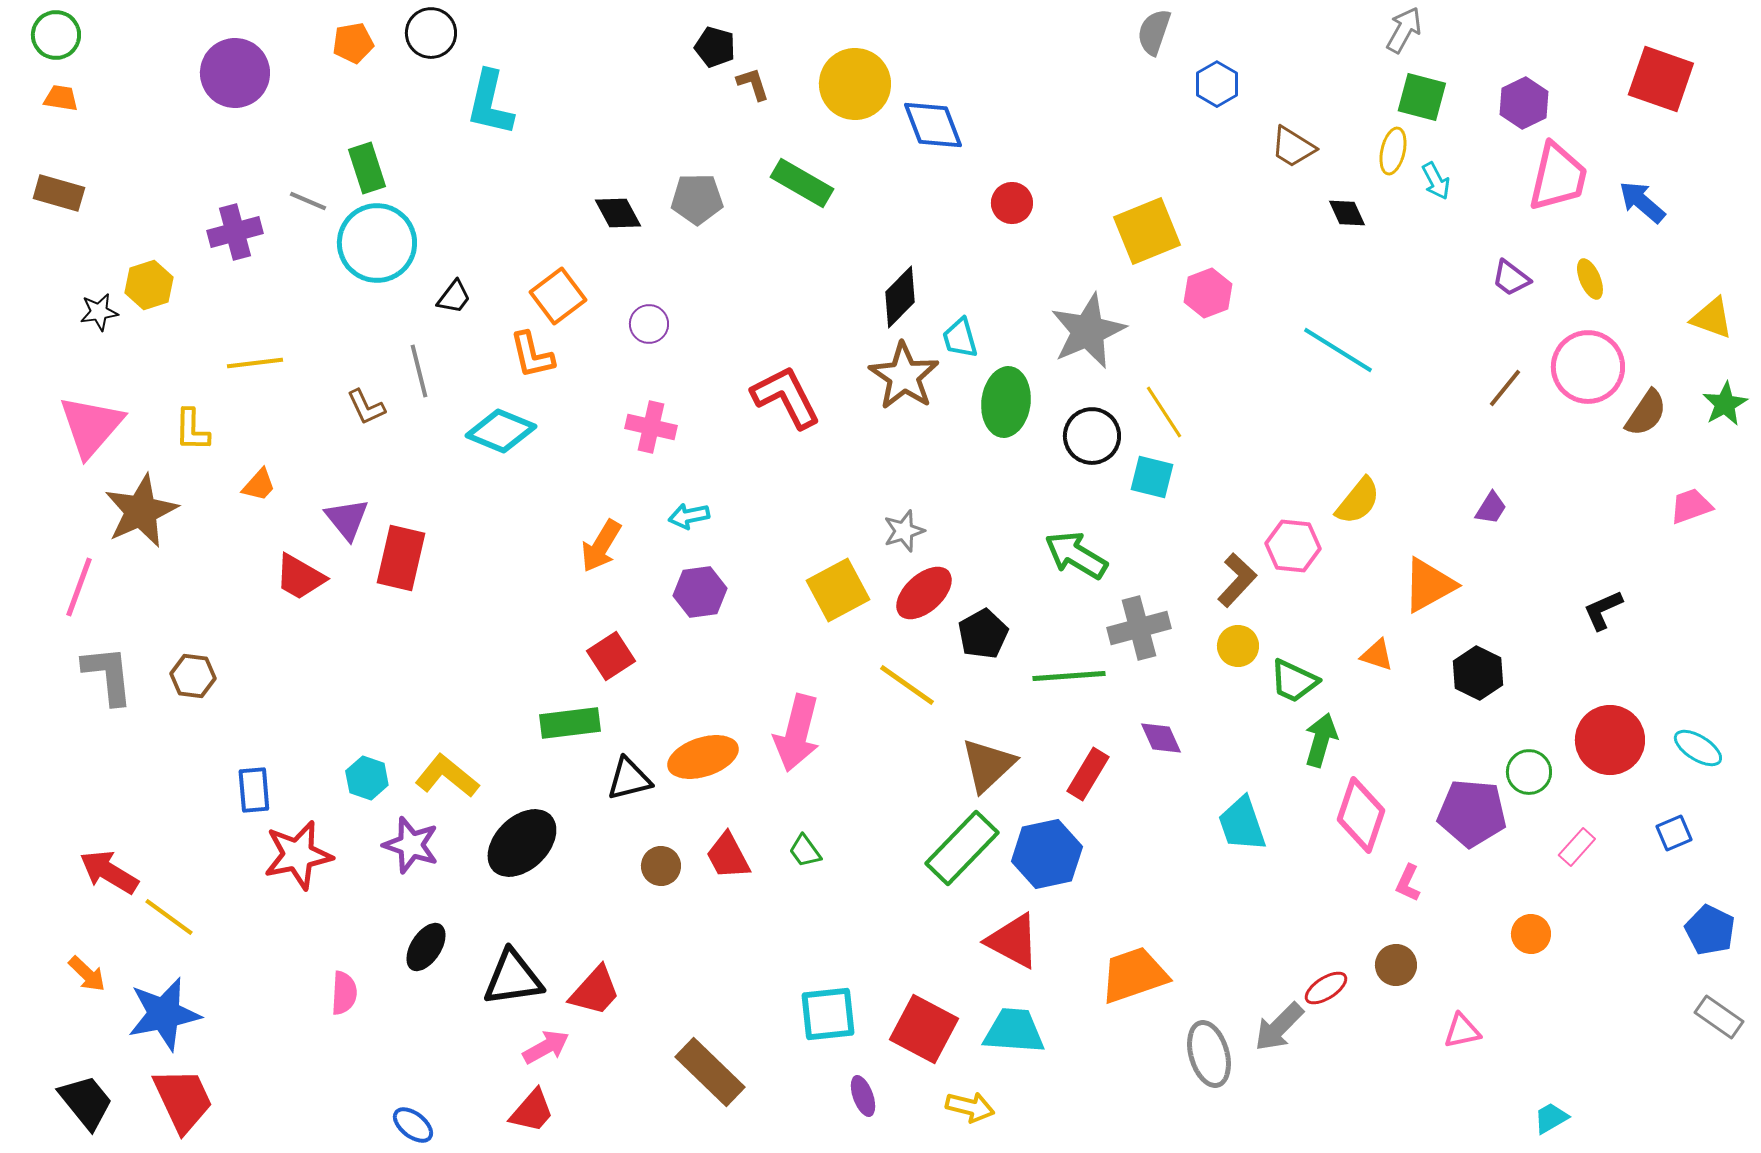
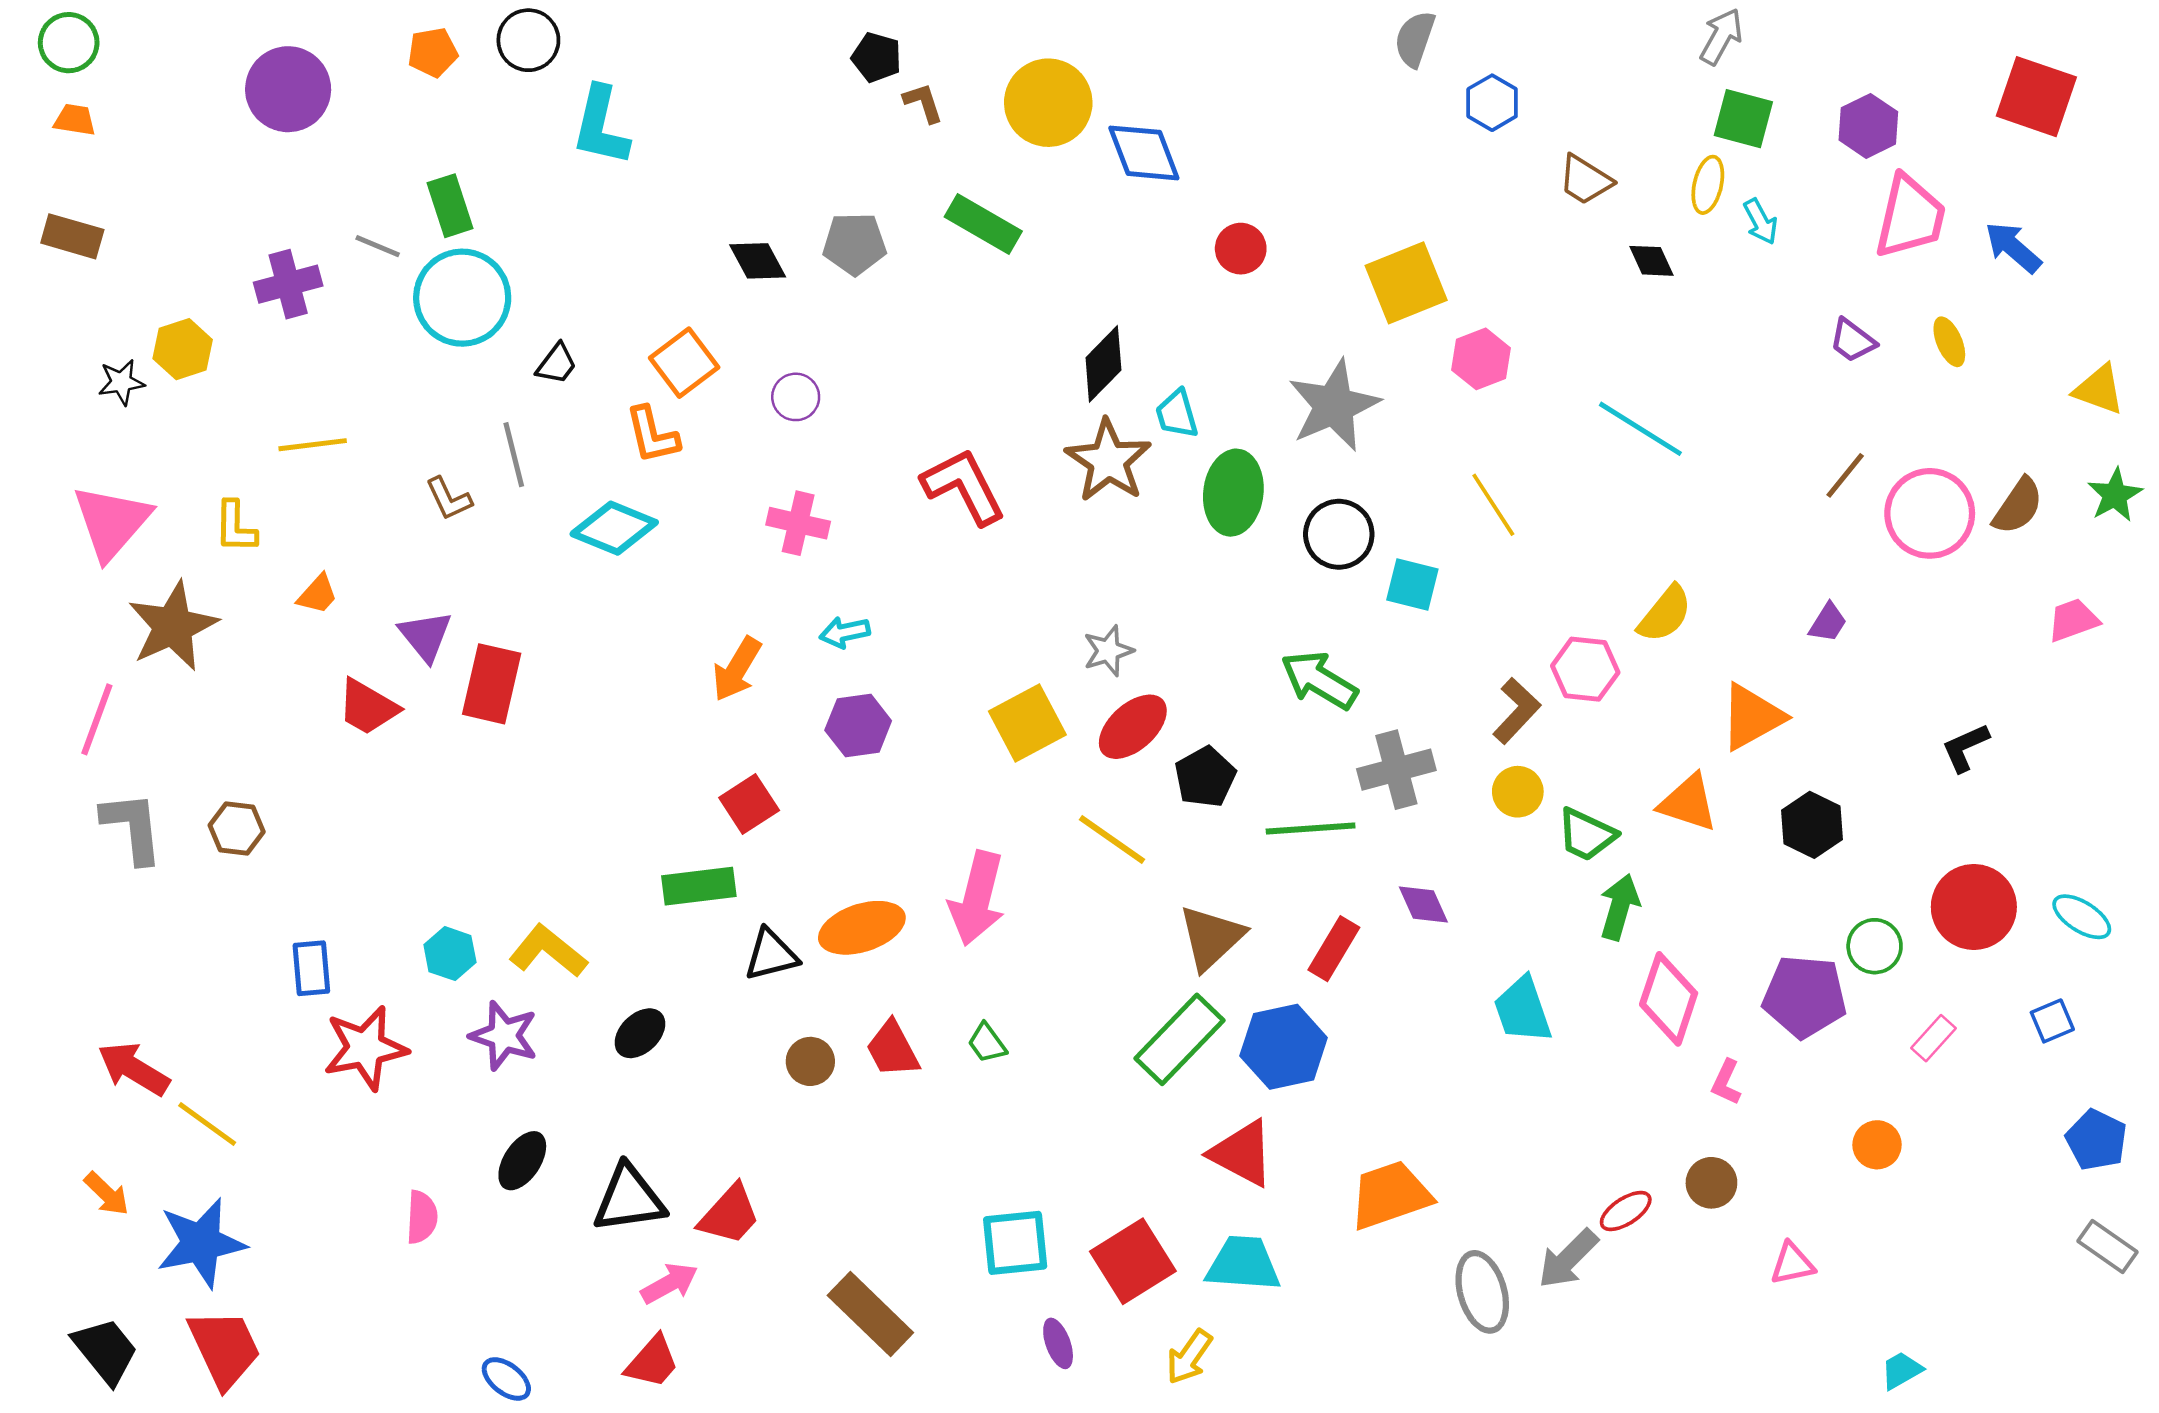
pink circle: (1588, 367) -> (1930, 513), moved
yellow line: (1164, 412) -> (1493, 505), moved
orange triangle: (1377, 655) -> (1688, 803), size x1.5
black ellipse: (522, 843) -> (640, 1033), size x0.6
red square: (924, 1029) -> (1133, 1261), turned 30
yellow arrow: (970, 1107) -> (1189, 1357), turned 111

